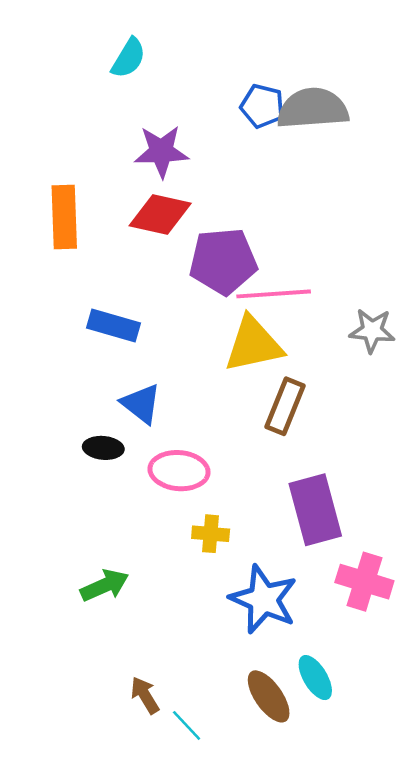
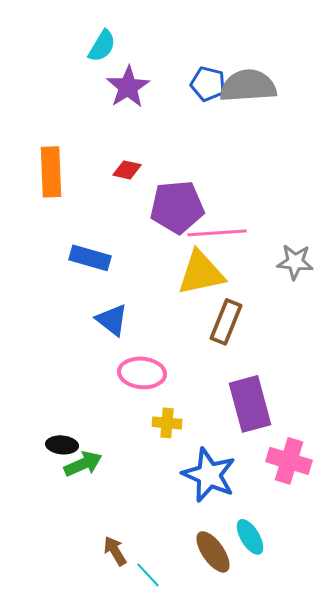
purple star: (161, 151) -> (128, 87), moved, turned -30
red diamond: (160, 214) -> (127, 170), size x0.6
black ellipse: (103, 448) -> (62, 445), moved

